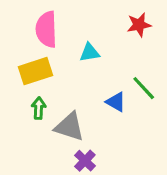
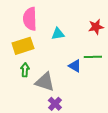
red star: (139, 25) -> (96, 27), moved
green line: (144, 88) -> (93, 57), turned -48

